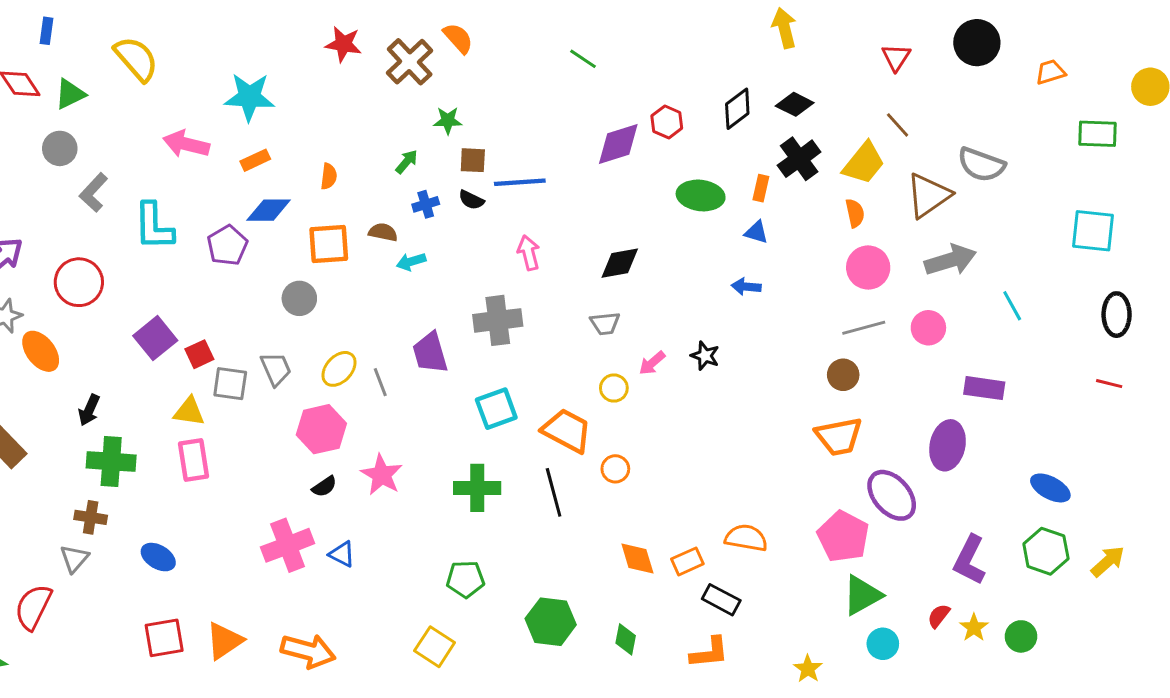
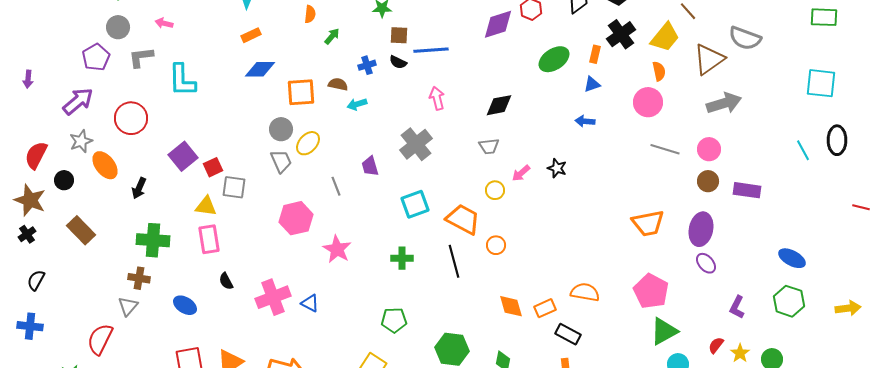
pink arrow: (186, 144) -> (164, 23), moved, size x0.6
green arrow: (407, 162) -> (332, 36), moved
orange semicircle: (329, 176) -> (310, 14), moved
gray L-shape: (94, 193) -> (141, 57), turned 40
green ellipse: (701, 195) -> (554, 59), turned -40
blue triangle: (756, 232) -> (592, 84), turned -36
purple pentagon: (227, 245) -> (96, 57), moved
pink circle: (868, 267) -> (648, 102), moved
cyan line: (1012, 306) -> (803, 150), moved
gray cross: (498, 320) -> (416, 144), turned -32
gray line: (864, 328) -> (665, 149), turned 32
purple trapezoid: (430, 353) -> (370, 166), size x0.7
gray trapezoid: (276, 369) -> (281, 161), moved
yellow ellipse: (339, 369) -> (308, 143), moved
brown circle: (843, 375) -> (708, 181), moved
red line: (1109, 384) -> (861, 207), moved
black arrow: (89, 410) -> (139, 188), moved
purple ellipse: (948, 445) -> (701, 229), moved
black semicircle: (324, 486) -> (226, 281), moved, turned 96
green cross: (477, 488) -> (402, 258), size x0.7
purple ellipse: (892, 495) -> (706, 263), moved, size x0.6
purple L-shape: (970, 560) -> (737, 307), size x0.7
yellow arrow: (1108, 561) -> (848, 308), moved, turned 35

